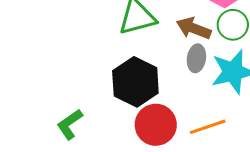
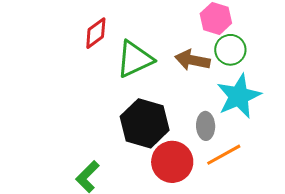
gray ellipse: (196, 58) -> (206, 126), moved

